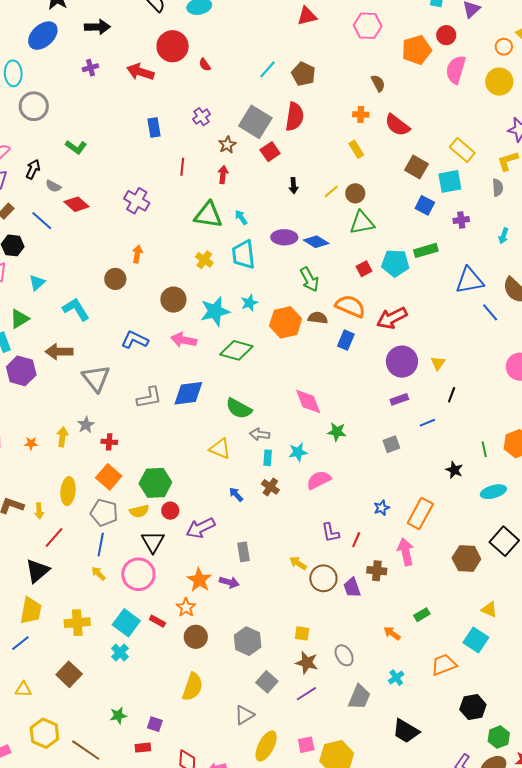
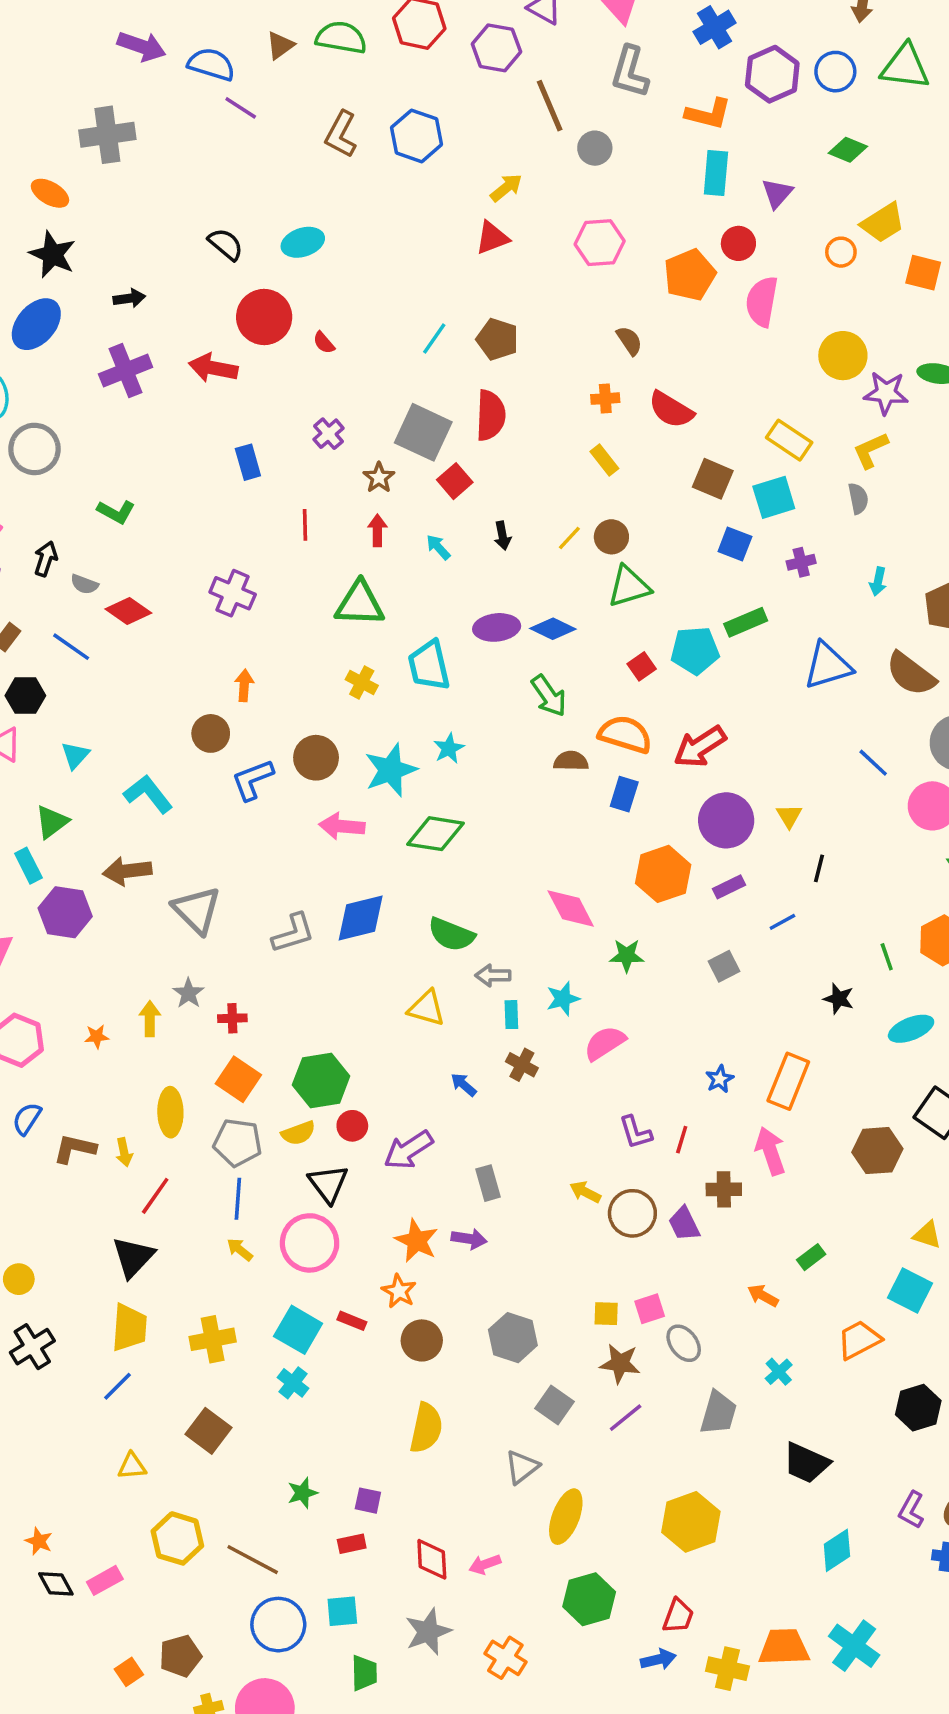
black arrow: (97, 27) -> (129, 298), size x0.7
purple cross: (90, 68) -> (126, 371), size x1.8
yellow circle: (499, 82) -> (843, 356), moved
cyan arrow: (241, 217) -> (438, 547), moved
blue line: (490, 312) -> (873, 763), moved
orange hexagon: (286, 322) -> (663, 874), moved
blue L-shape: (135, 340) -> (253, 780), moved, turned -40
pink square: (306, 745) -> (650, 1309), moved

